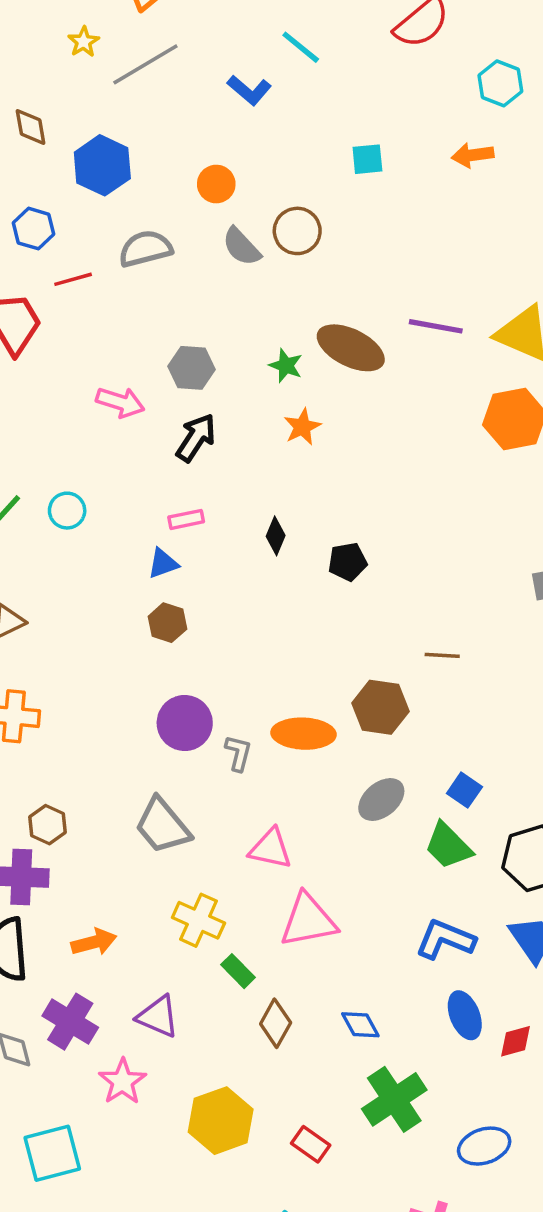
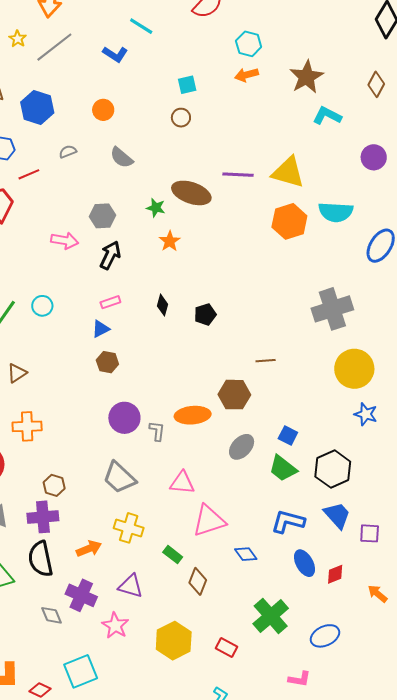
cyan hexagon: (500, 83) -> (249, 44), moved
brown circle: (297, 231) -> (181, 118), moved, size x0.7
gray semicircle: (241, 247) -> (122, 158), moved
gray semicircle: (145, 249) -> (68, 152), size x0.6
yellow cross: (198, 920) -> (129, 528), moved
blue diamond: (360, 1025) -> (246, 554), moved

